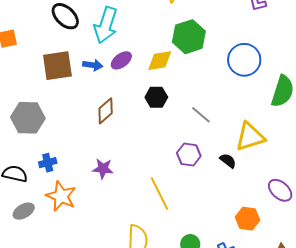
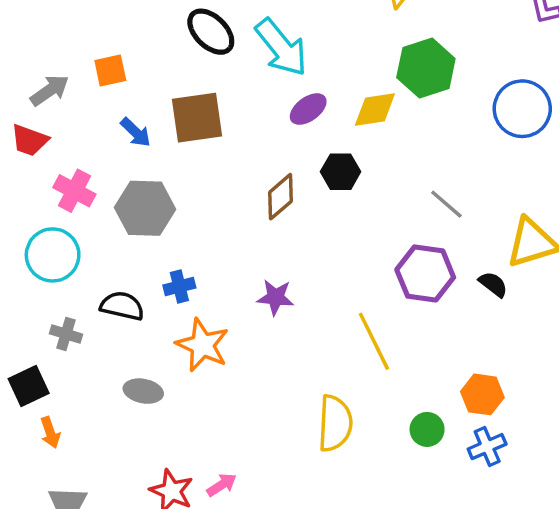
cyan arrow: (106, 25) -> (281, 47), turned -57
blue arrow: (93, 65) -> (136, 132), moved, turned 36
black hexagon: (156, 97) -> (341, 172), moved
purple hexagon: (189, 155) -> (425, 273), size x1.4
gray ellipse: (24, 211) -> (143, 391), moved, turned 40
orange hexagon: (247, 219) -> (482, 394), moved

